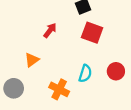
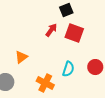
red arrow: (50, 30) -> (51, 30), moved

